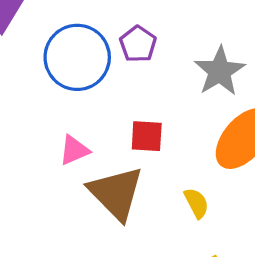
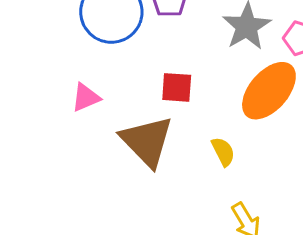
pink triangle: (74, 150) -> (86, 97), moved

